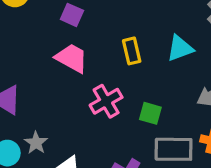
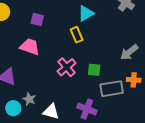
cyan triangle: (180, 48) -> (86, 13), moved
pink trapezoid: (72, 58) -> (30, 47), moved

